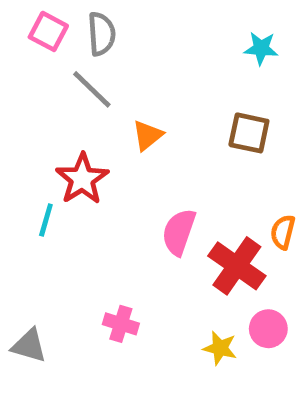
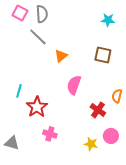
red star: (82, 179) -> (37, 107), moved
pink semicircle: (179, 232) -> (74, 85), moved
red cross: (237, 266) -> (98, 110), size x0.7

